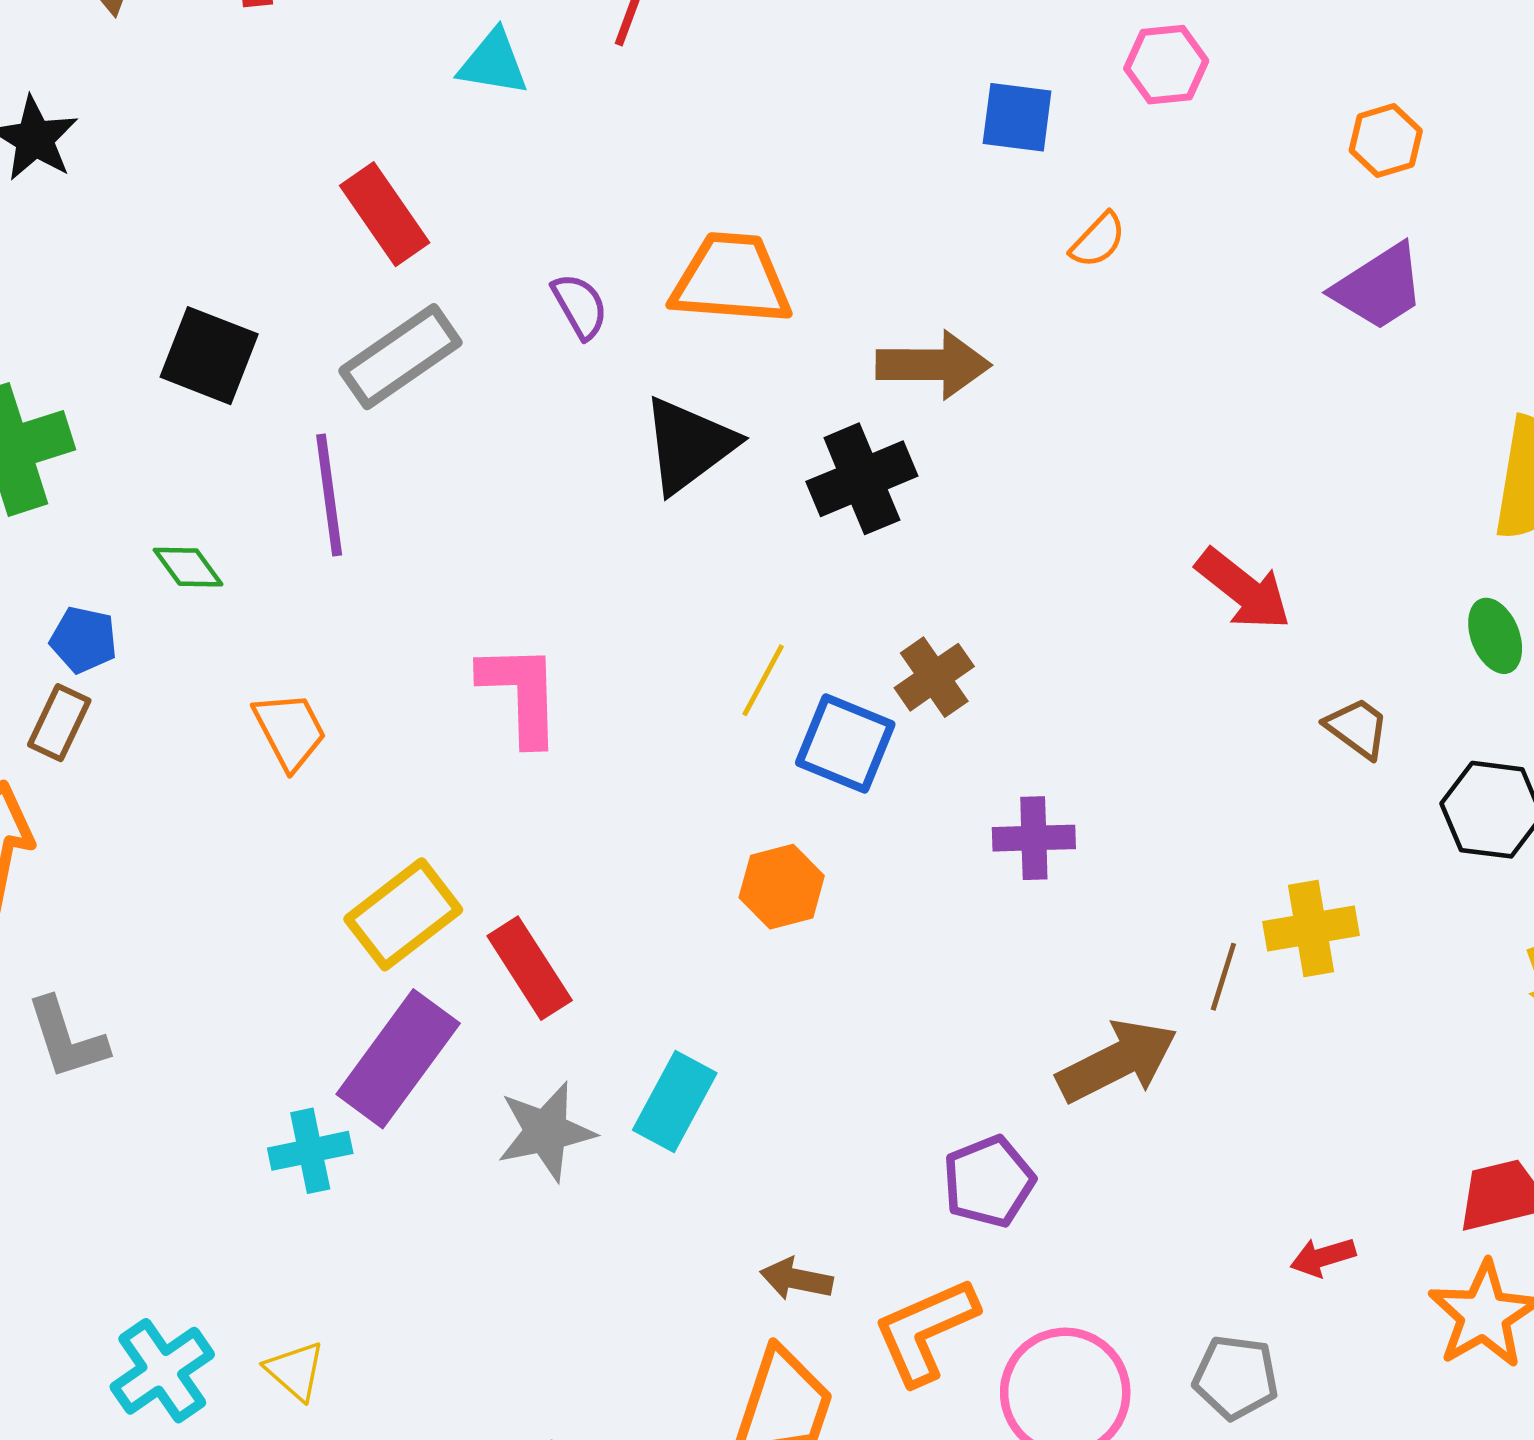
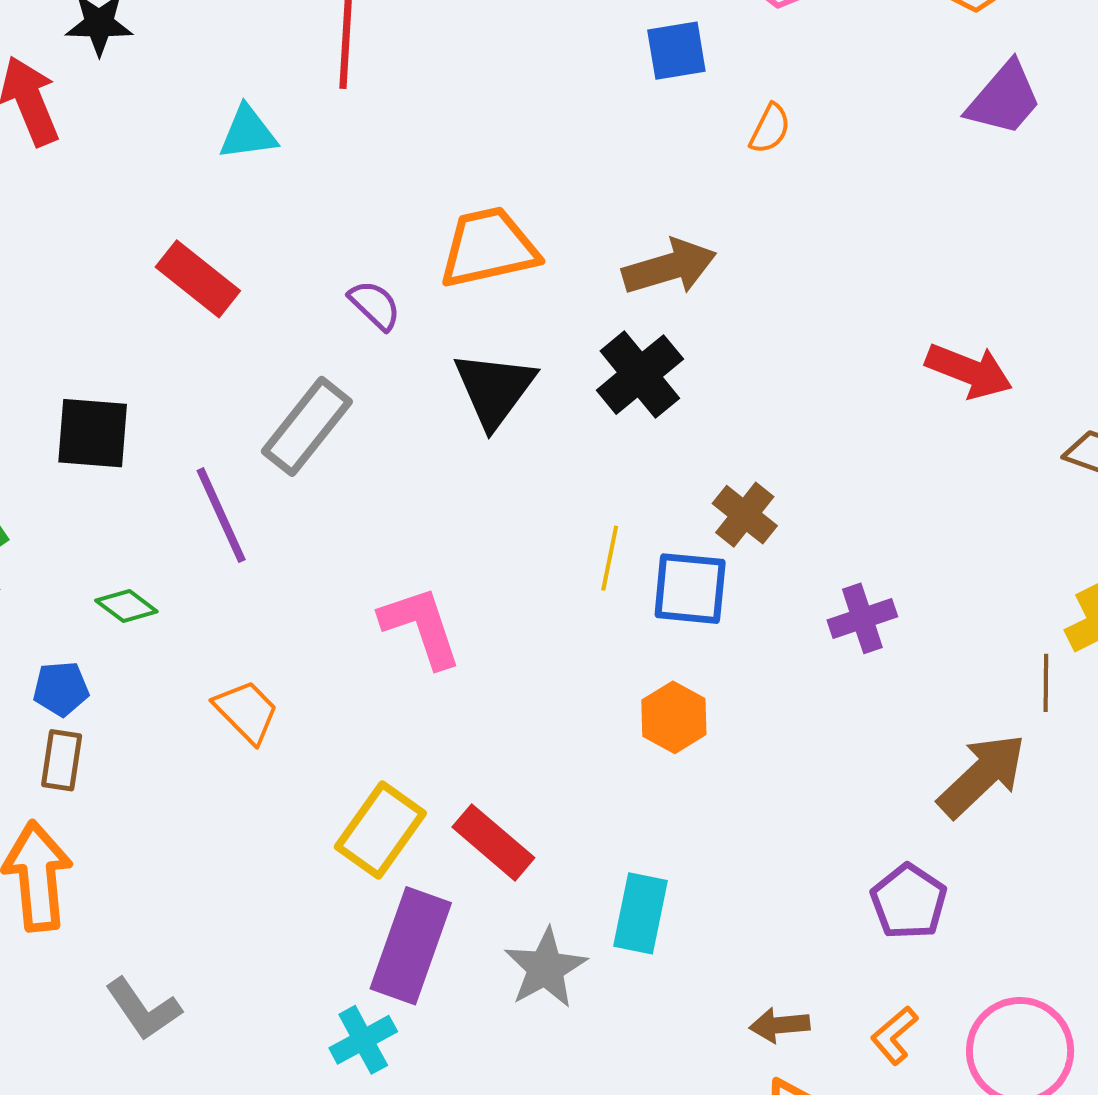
gray rectangle: (400, 357) -> (307, 426), moved
orange L-shape: (925, 1331) -> (894, 1035), size x0.6

